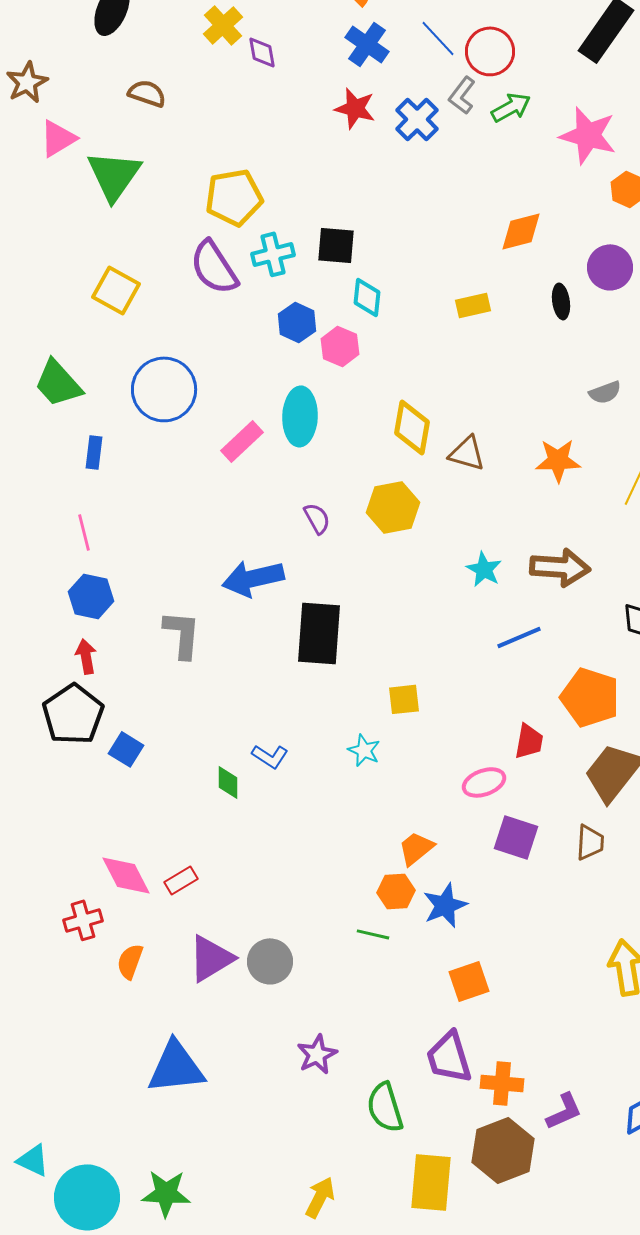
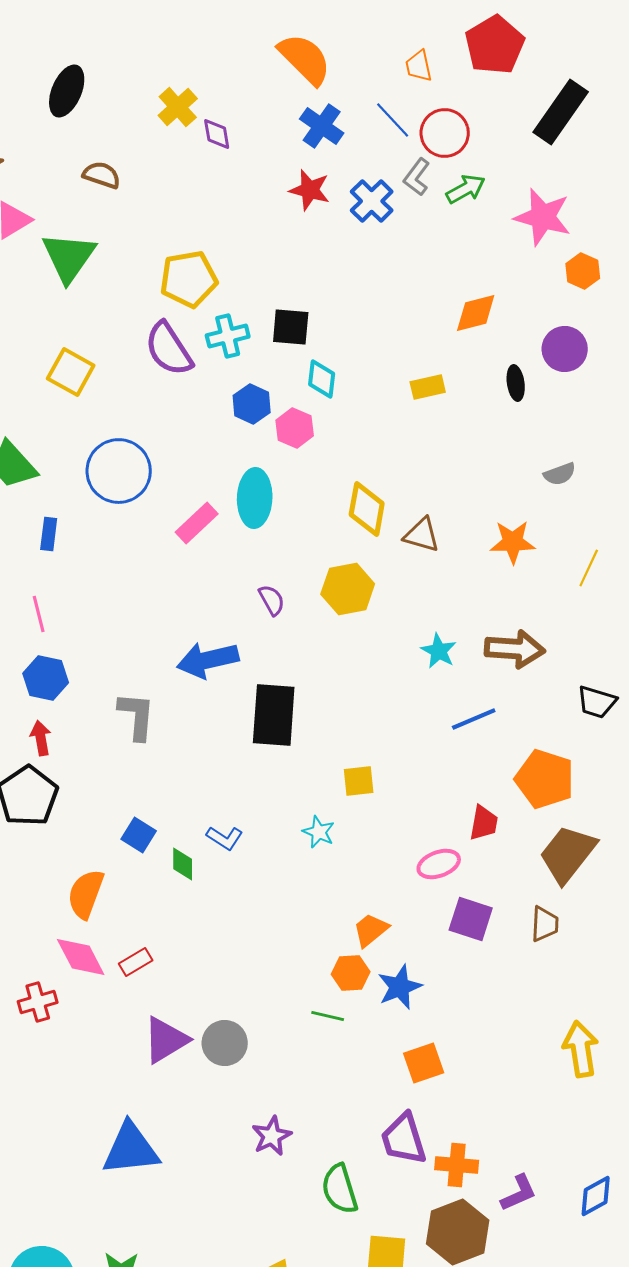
blue square: (126, 749) -> (139, 835), moved
orange semicircle: (130, 961) -> (86, 894), moved, size x1.4

